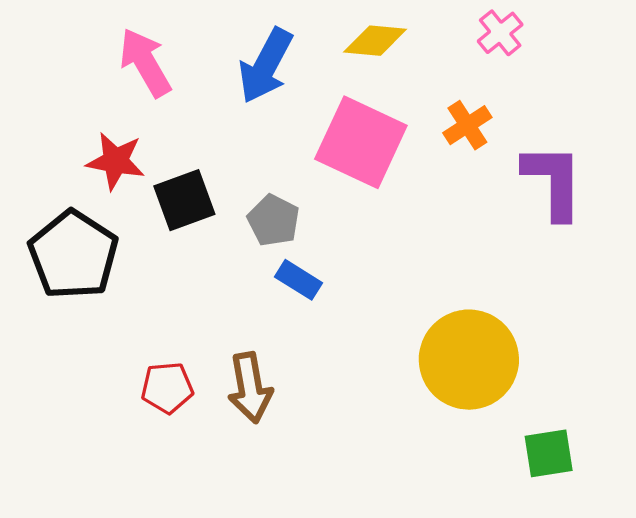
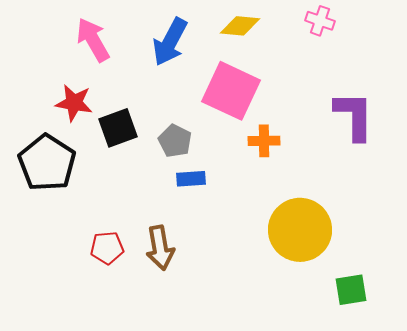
pink cross: (500, 33) -> (320, 21), turned -32
orange cross: (467, 125) -> (264, 141), moved, turned 32
blue rectangle: (298, 280) -> (191, 179), turned -36

